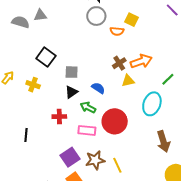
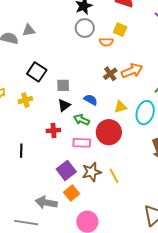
yellow triangle: (128, 81) -> (120, 107), moved
yellow cross: (33, 85) -> (25, 100), turned -32

